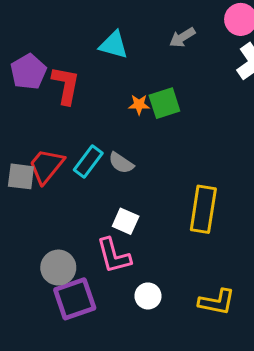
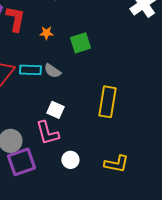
green square: (164, 103) -> (80, 43), moved
orange star: (139, 105) -> (46, 33), moved
cyan rectangle: (88, 161) -> (30, 70), turned 55

